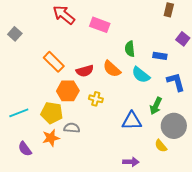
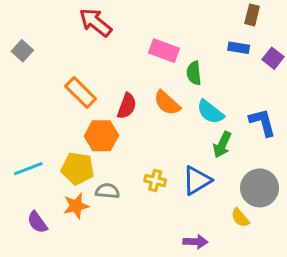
pink rectangle: (100, 25) -> (164, 51), moved
blue rectangle: (160, 56) -> (239, 48), moved
red semicircle: (85, 71) -> (127, 106), turned -54
yellow cross: (96, 99) -> (155, 180), moved
green arrow: (156, 106) -> (222, 145), moved
blue triangle: (132, 121) -> (197, 180), turned -30

